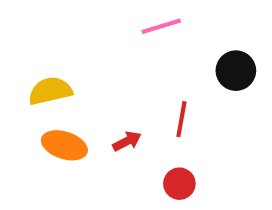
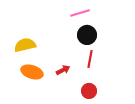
black circle: (236, 71) -> (87, 35), moved

